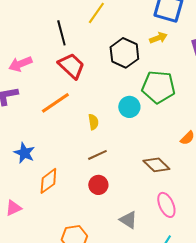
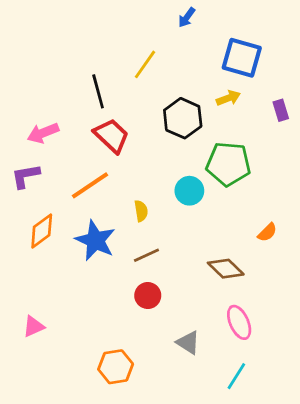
blue star: (24, 153) -> (95, 240), moved, size x1.4
orange diamond: (48, 181) -> (42, 231), moved

